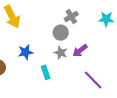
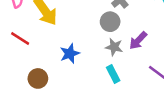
cyan rectangle: (46, 72) -> (113, 74), moved

